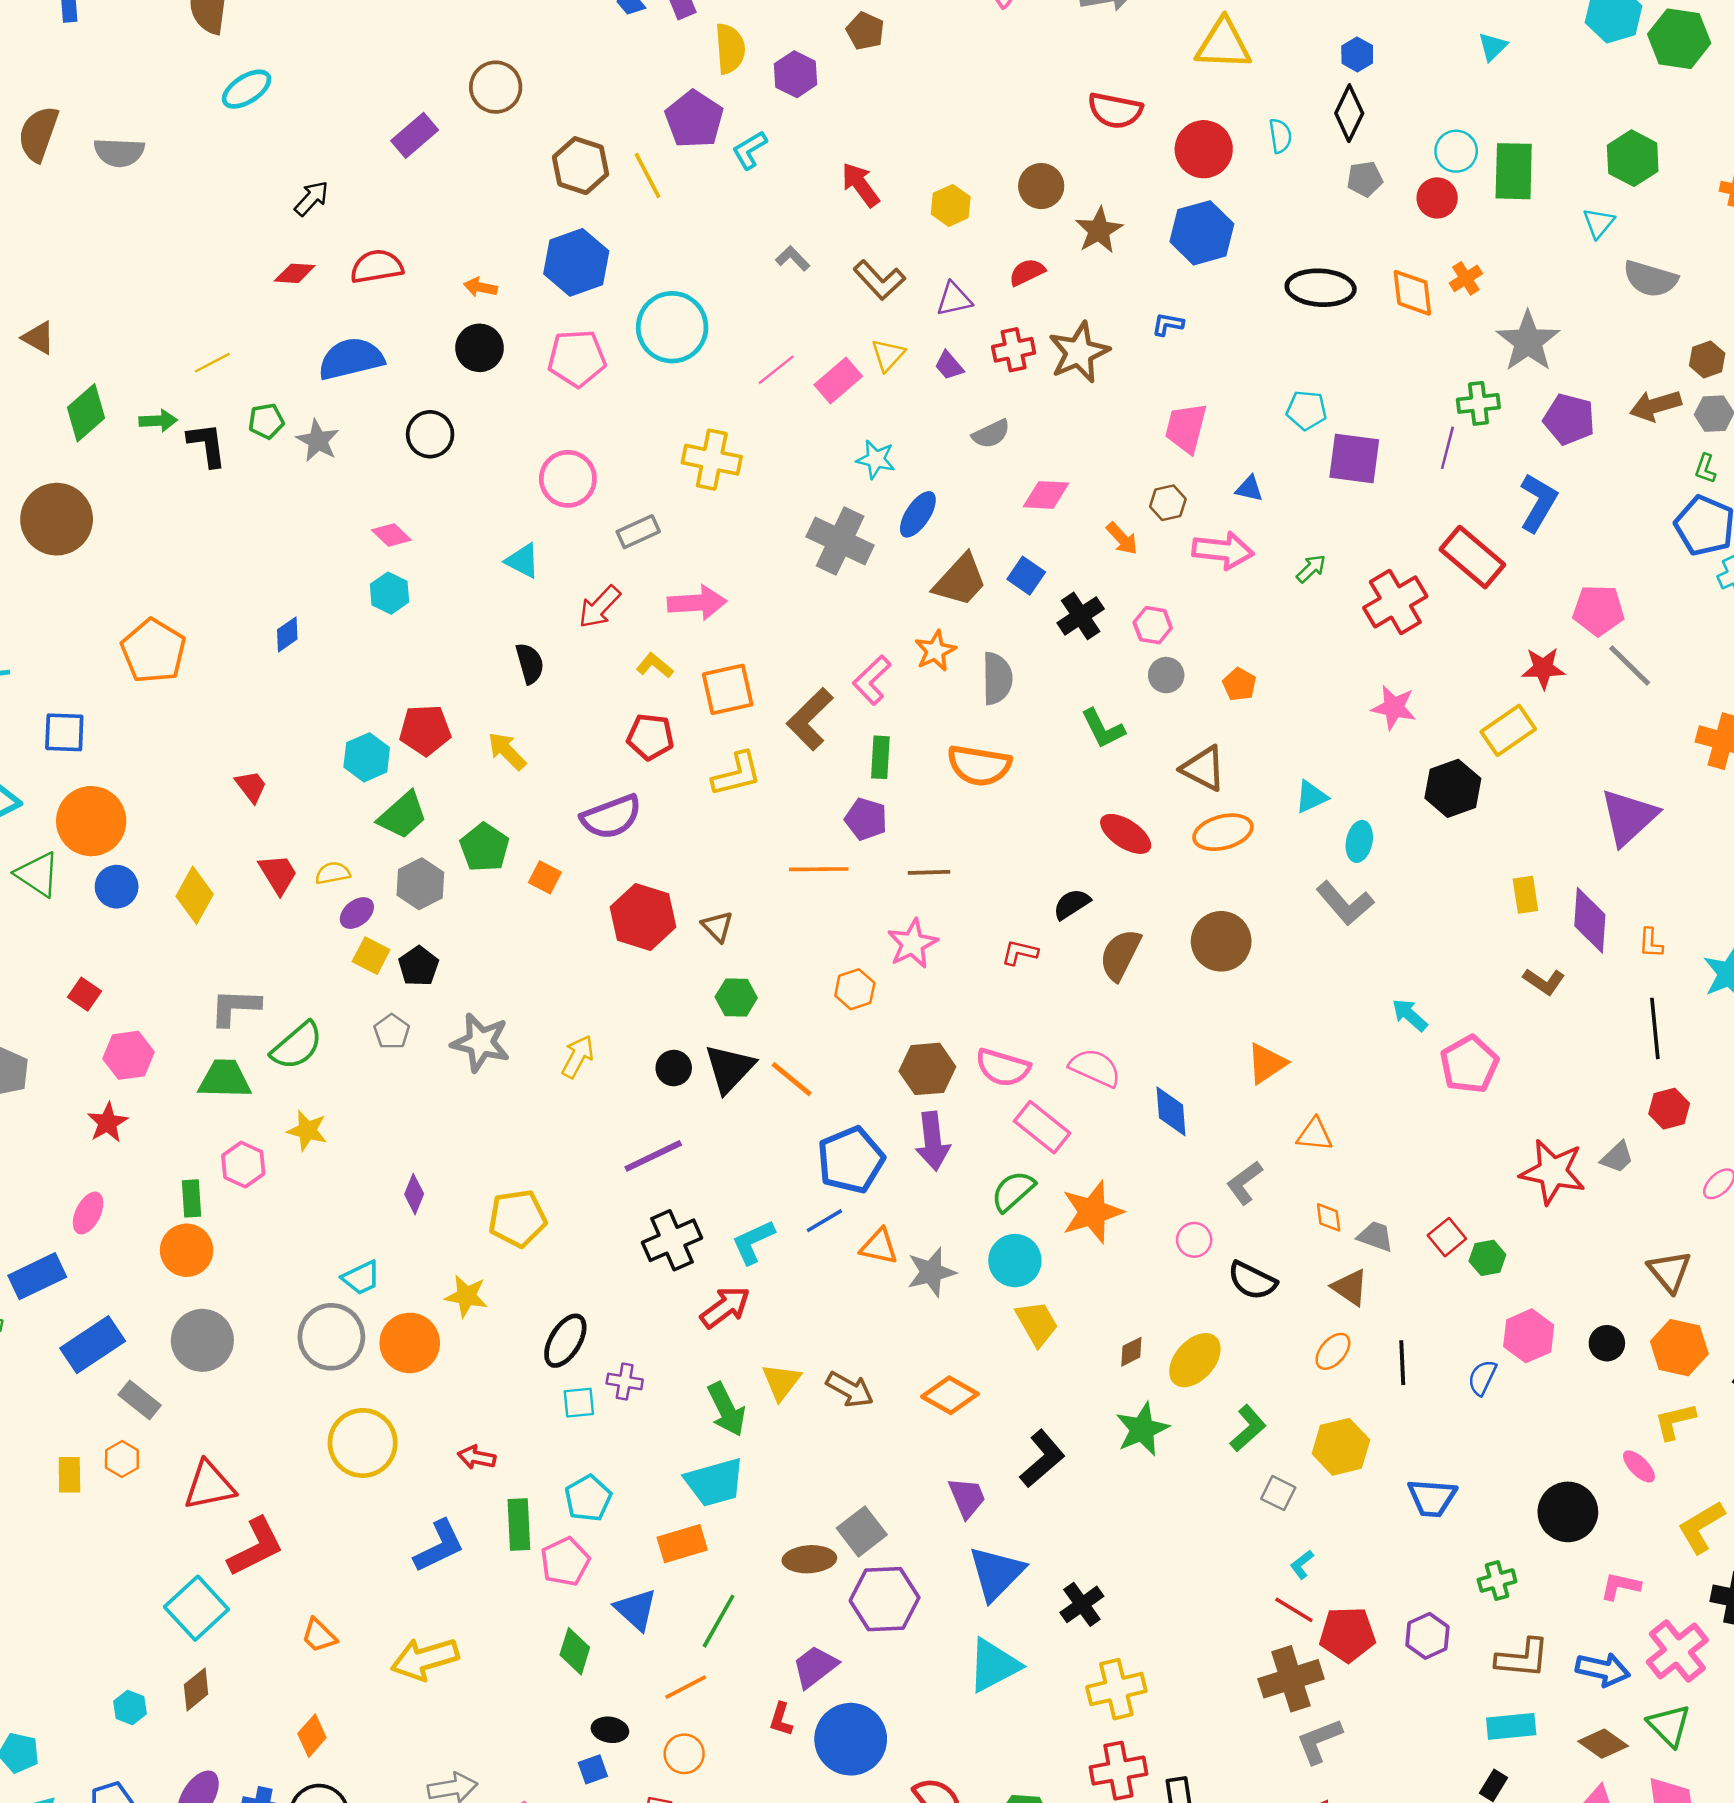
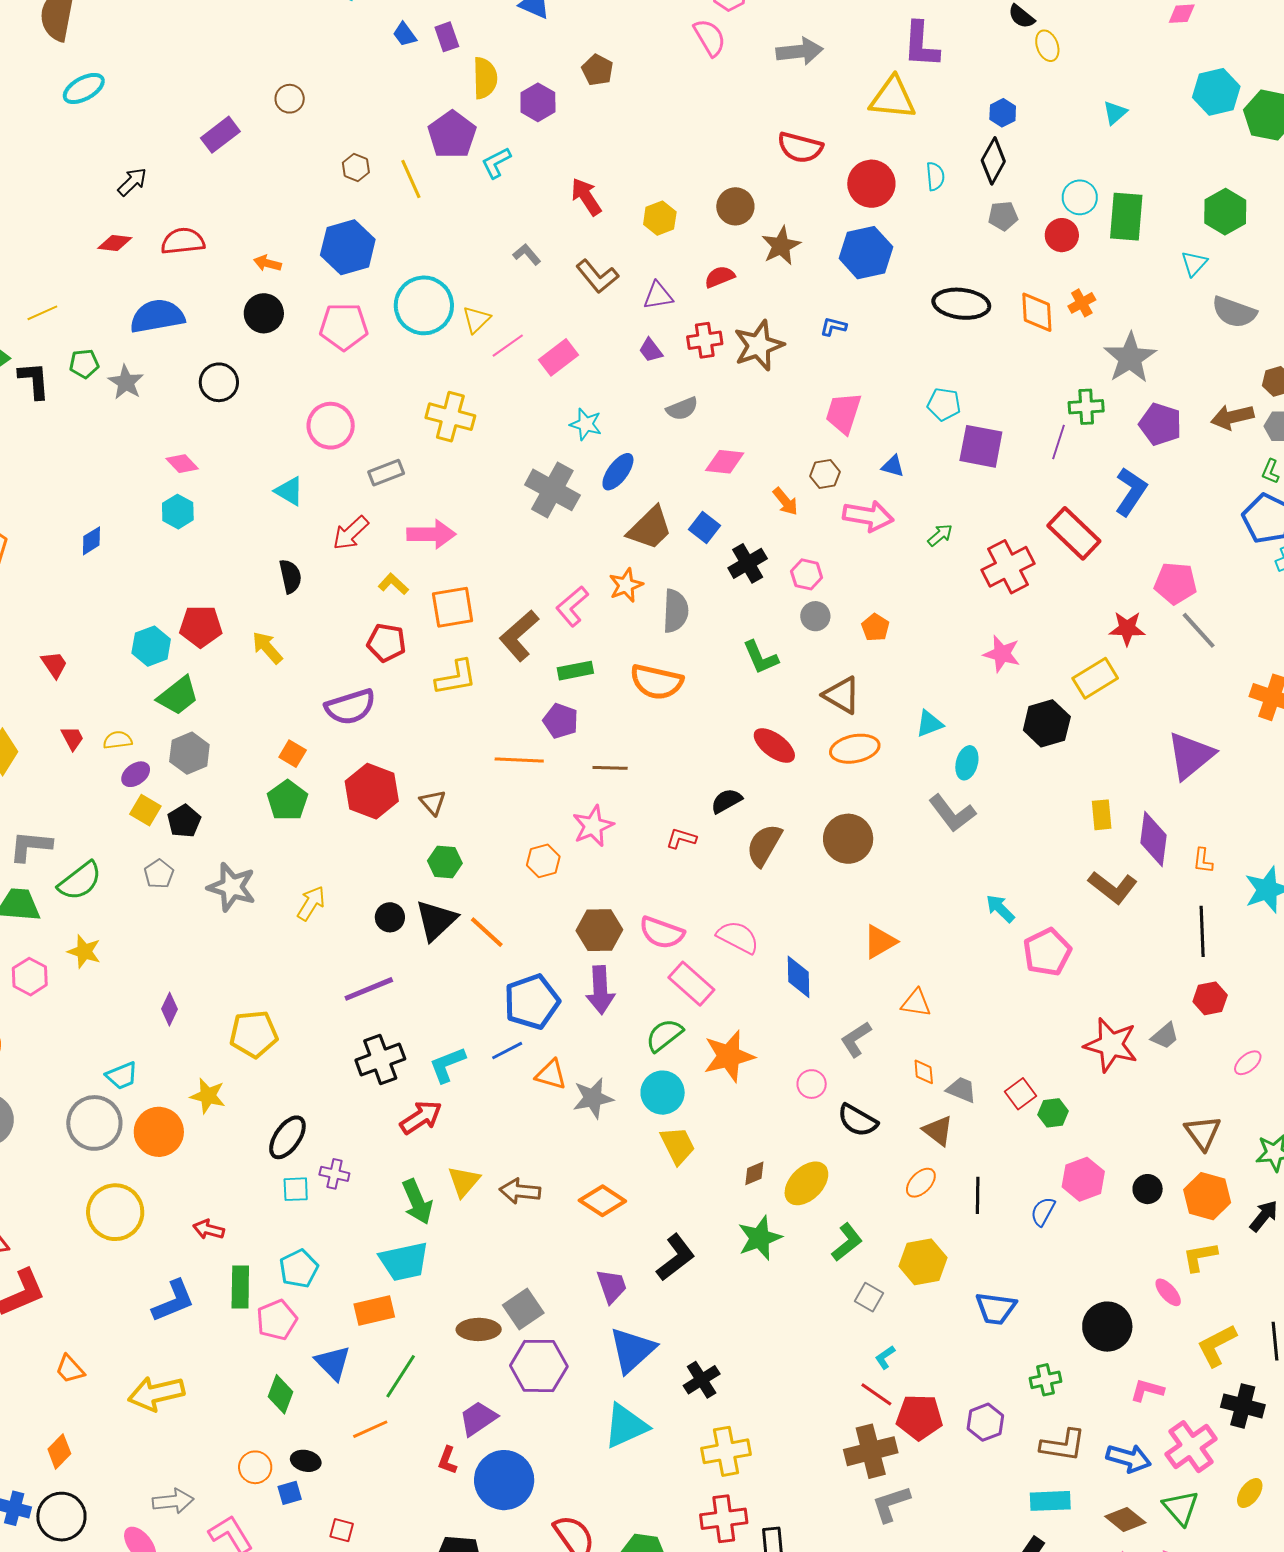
brown circle: (496, 87) -> (290, 99), size x0.7
brown hexagon: (581, 166) -> (356, 168), size x0.6
yellow triangle: (888, 355) -> (476, 320), moved
green rectangle: (880, 757) -> (575, 671), turned 72
green pentagon: (485, 847) -> (287, 800), moved
red trapezoid: (278, 874) -> (72, 738), size x0.7
brown L-shape: (1544, 982) -> (1113, 887), size x1.4
brown arrow: (850, 1389) -> (520, 1191), turned 153
orange circle: (684, 1754) -> (255, 1467), moved

